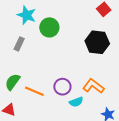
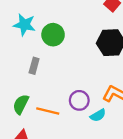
gray rectangle: (19, 44) -> (34, 66), moved

